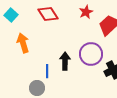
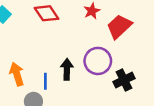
orange arrow: (23, 43) -> (17, 74), moved

